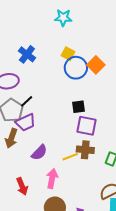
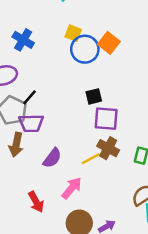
purple trapezoid: (25, 122) -> (31, 123), turned 30
brown cross: (85, 150) -> (108, 148), turned 30
pink arrow: (52, 179) -> (72, 188), turned 36

